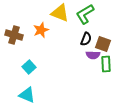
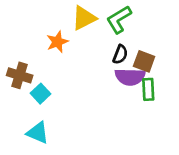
yellow triangle: (60, 13) -> (84, 18), turned -48
brown cross: (14, 35) -> (20, 75), moved
purple semicircle: (93, 55) -> (130, 77), size x1.5

